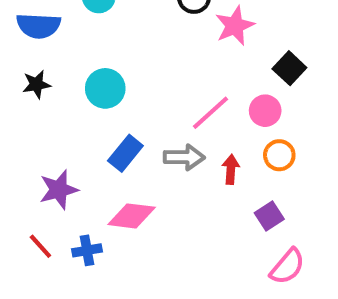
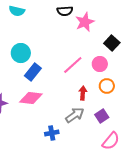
blue rectangle: (125, 153) -> (33, 72), moved
gray arrow: (184, 157) -> (75, 115), moved, turned -36
pink diamond: (132, 216) -> (31, 98), moved
blue cross: (87, 250) -> (52, 133), moved

